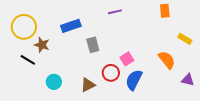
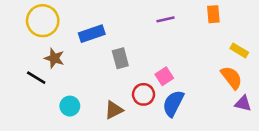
purple line: (115, 12) -> (166, 19), moved
yellow circle: (24, 27) -> (43, 21), moved
orange semicircle: (167, 60) -> (231, 78), moved

